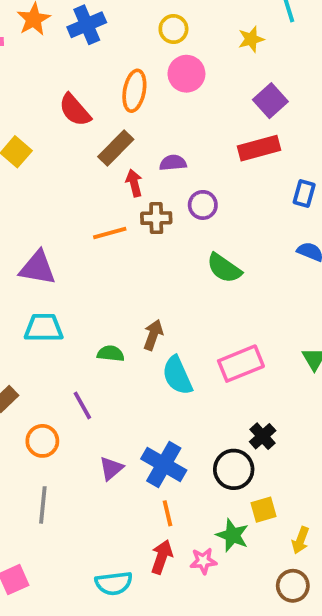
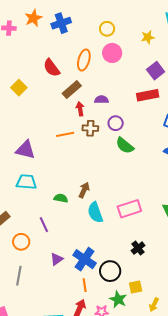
green semicircle: (224, 268) -> (125, 146), moved
black circle: (234, 469) -> (110, 271), moved

